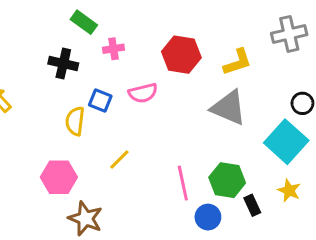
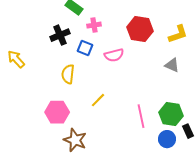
black cross: (63, 63) -> (60, 35), turned -36
blue square: (100, 100) -> (85, 48), moved
gray triangle: (229, 108) -> (172, 65), size x0.6
blue circle: (208, 217) -> (167, 139), moved

